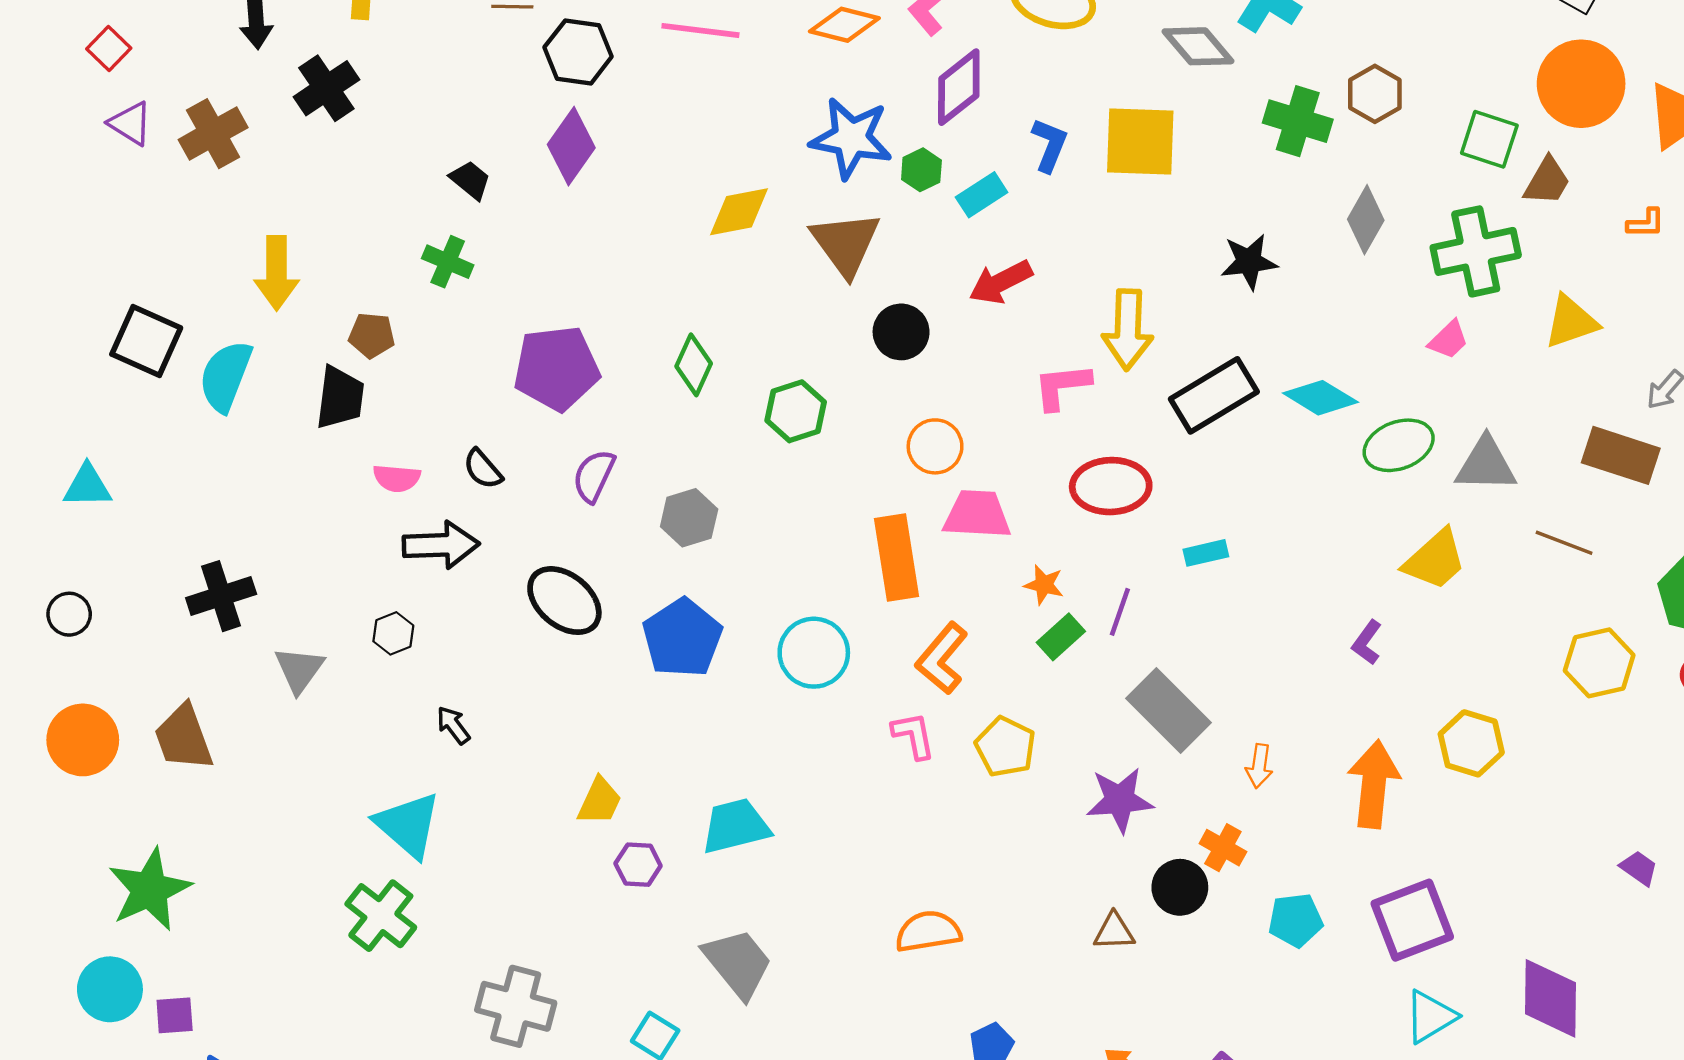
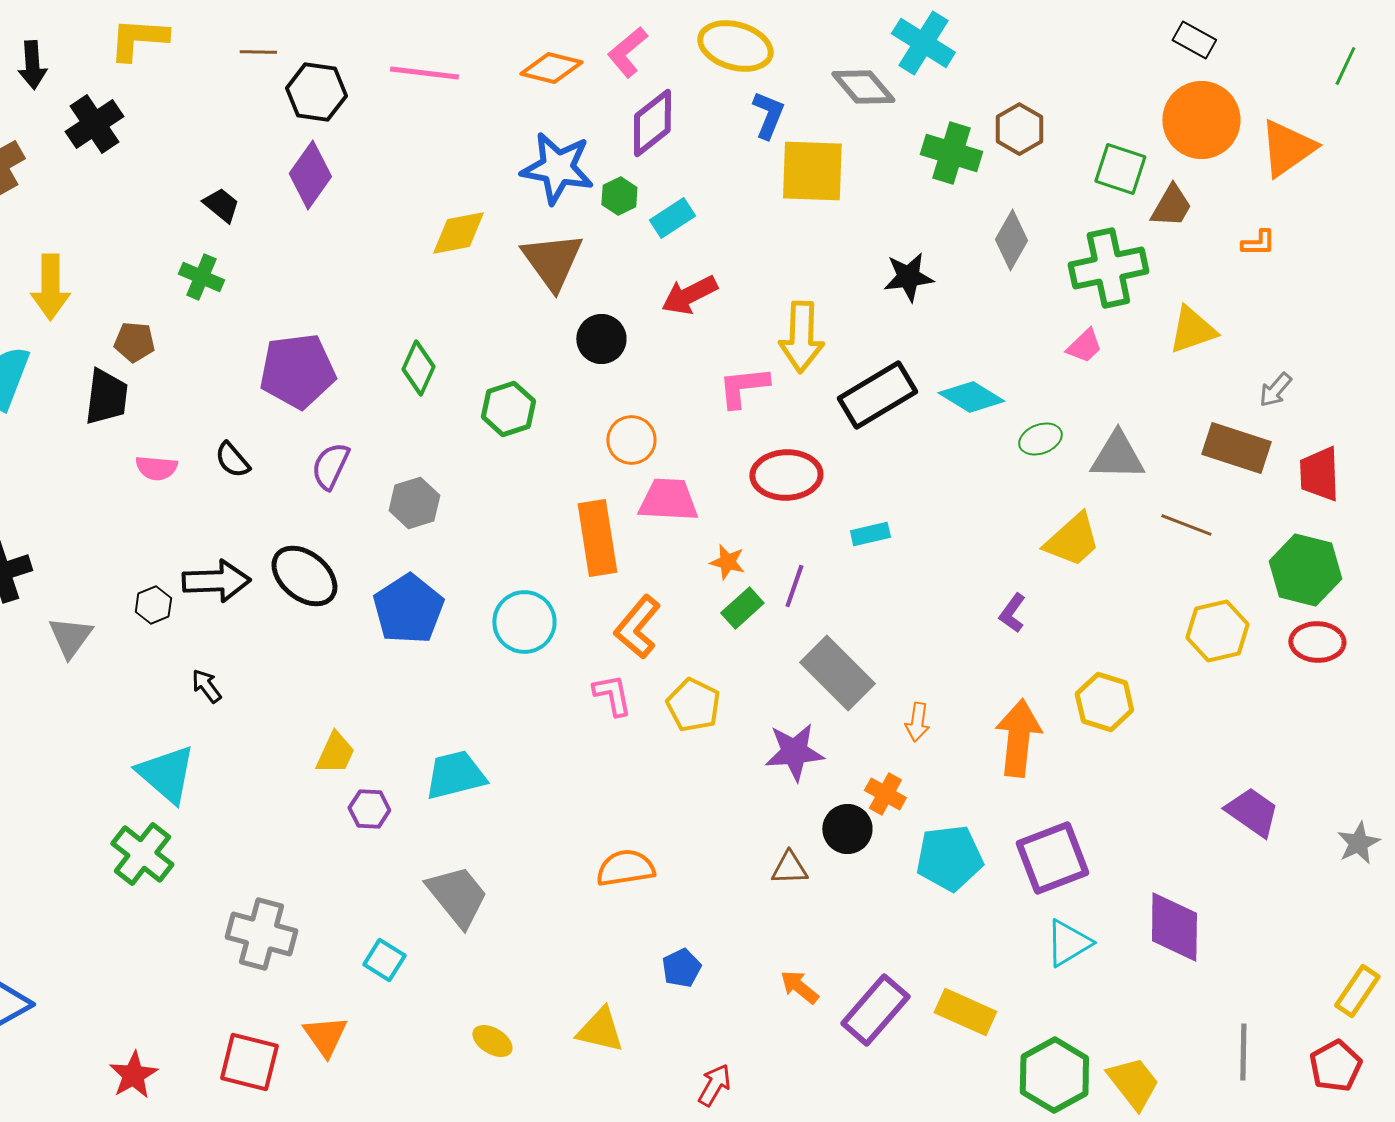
blue L-shape: (1050, 145) -> (768, 115), moved
green ellipse: (1399, 445) -> (1040, 439), size x0.7
black arrow: (441, 545) -> (216, 581), moved
purple trapezoid: (1639, 868) -> (1252, 812), size x1.6
cyan pentagon: (1295, 920) -> (949, 858), size x1.4

